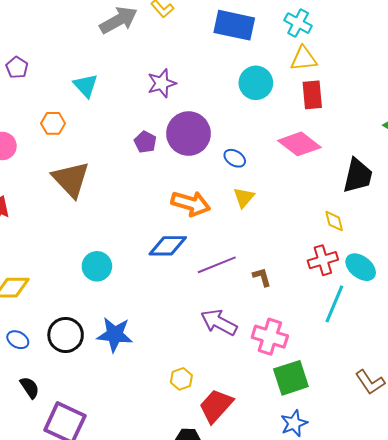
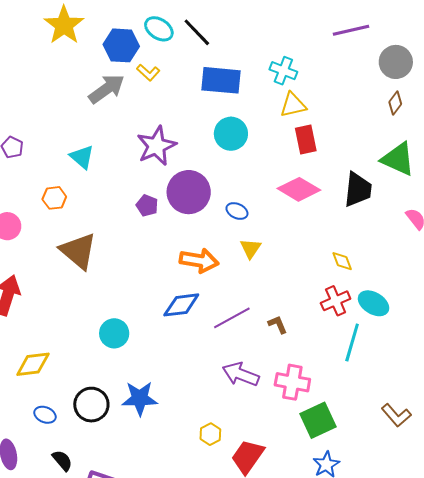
purple star: (162, 83) -> (156, 146), size x1.4
cyan circle: (256, 83) -> (231, 134), moved
black trapezoid: (358, 176) -> (358, 190), moved

